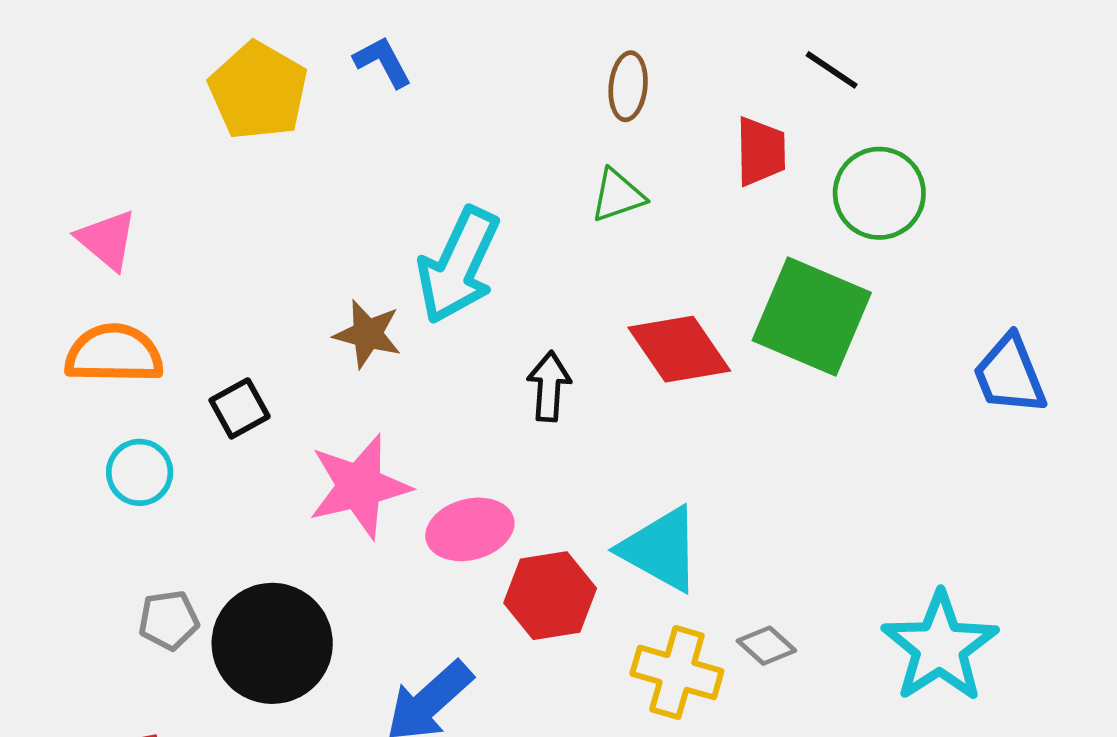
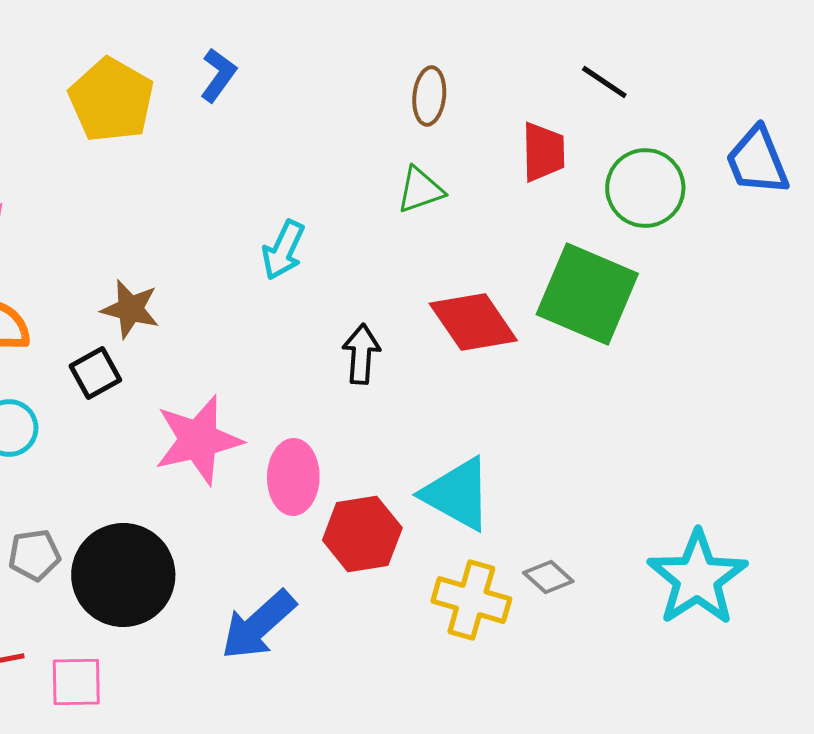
blue L-shape: (383, 62) -> (218, 75), turned 64
cyan arrow: (458, 265) -> (283, 250), size x0.6
brown star: (368, 334) -> (130, 309), moved
blue trapezoid: (1010, 375) -> (757, 161), moved
pink ellipse: (470, 529) -> (293, 477), turned -74

